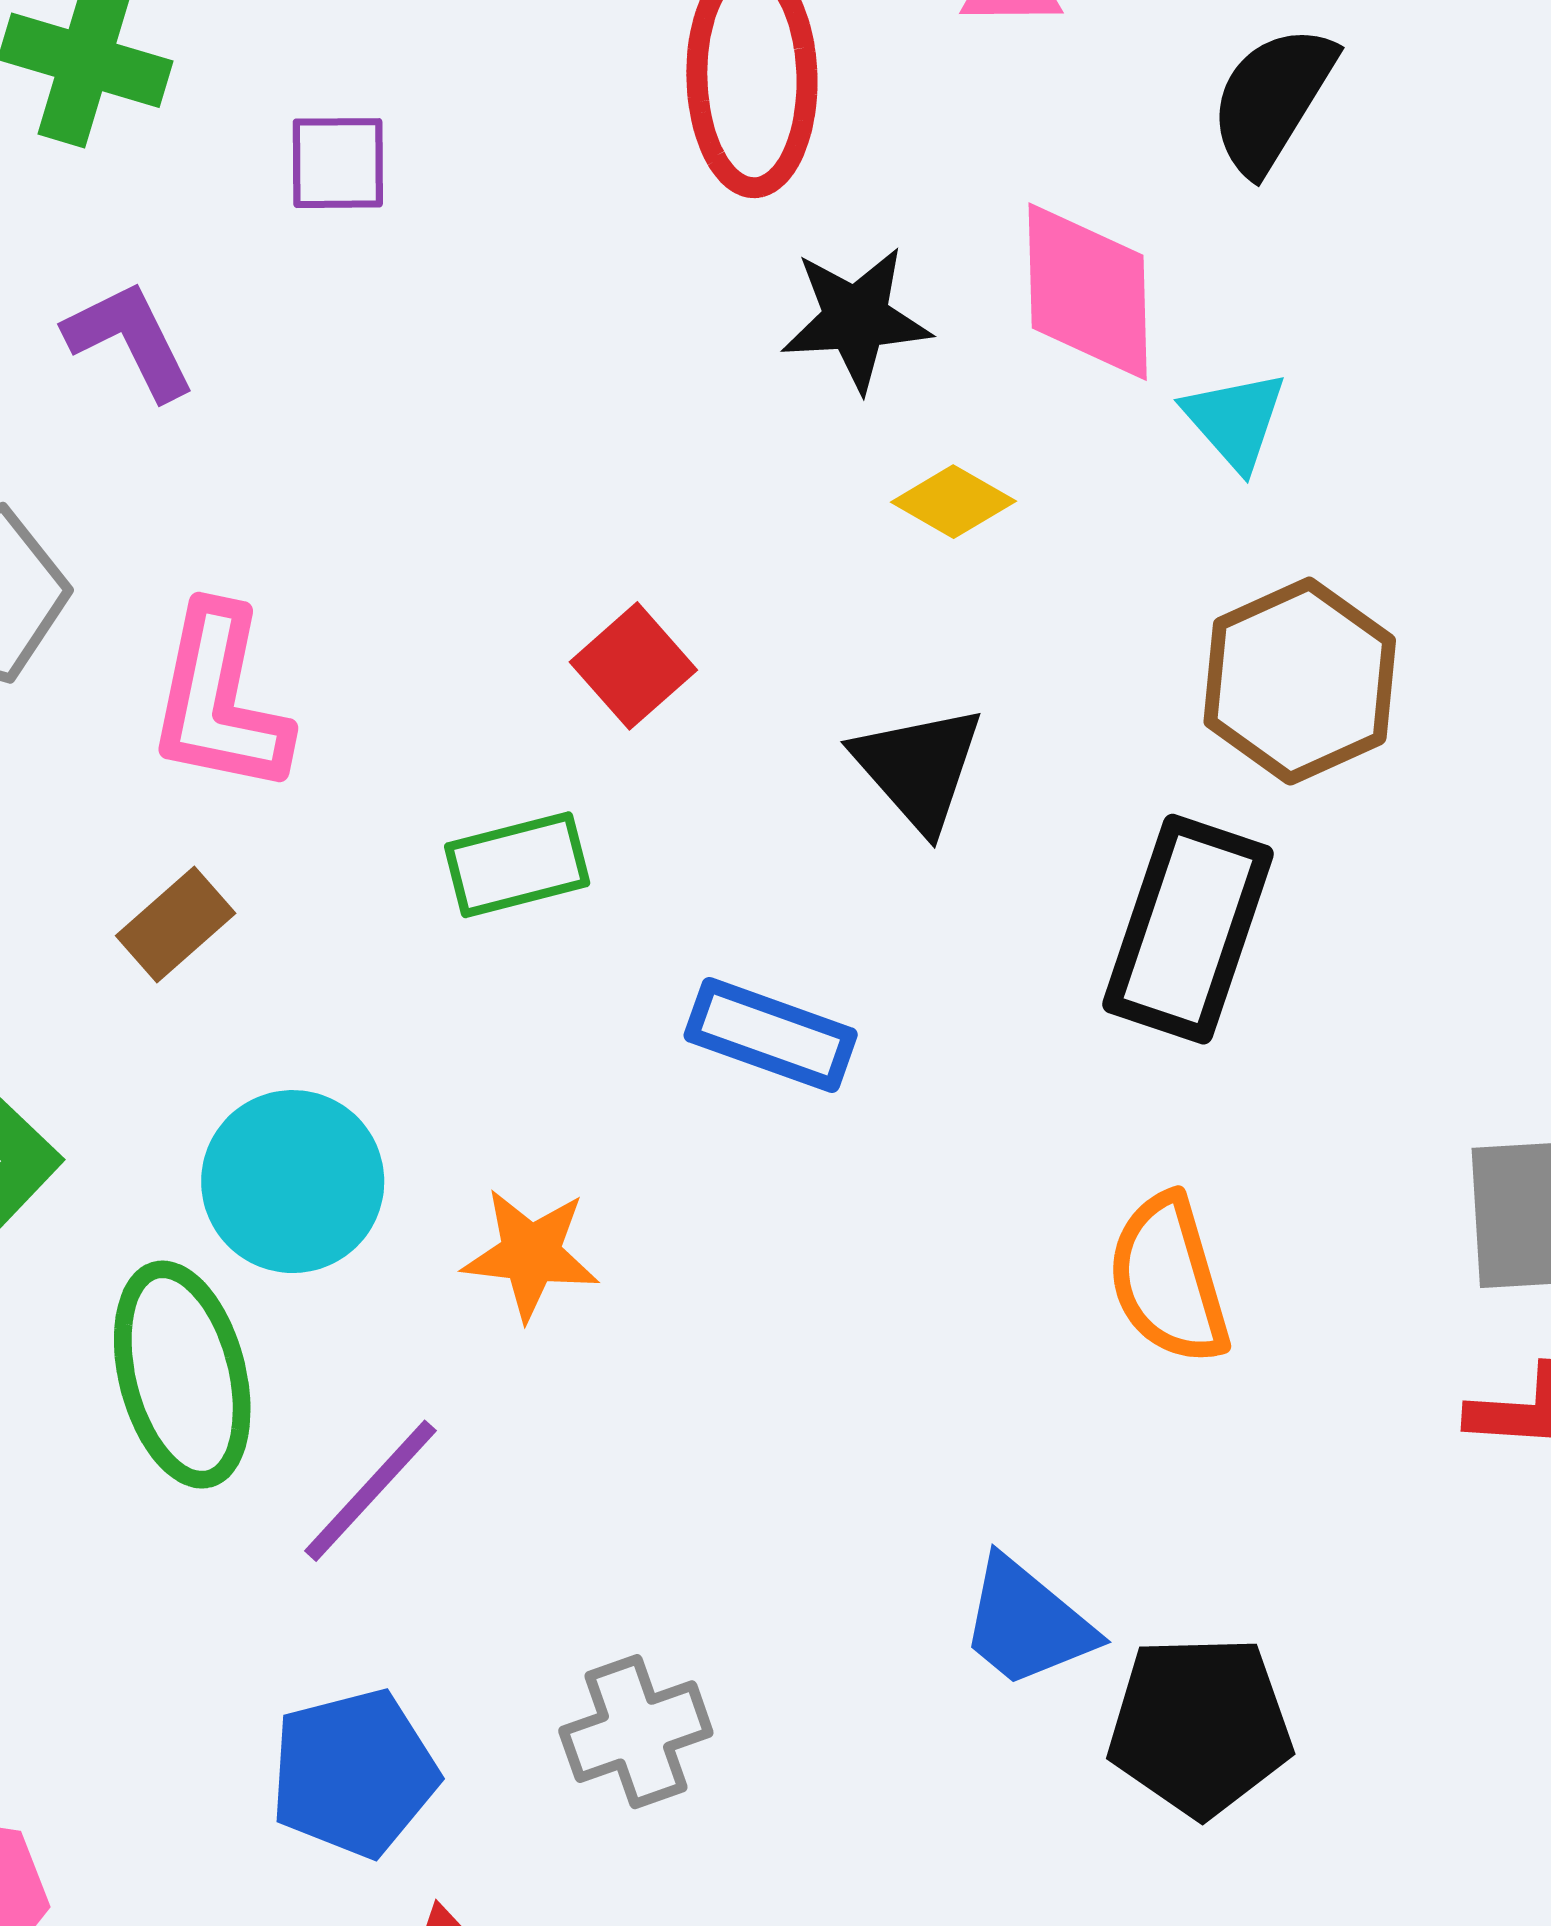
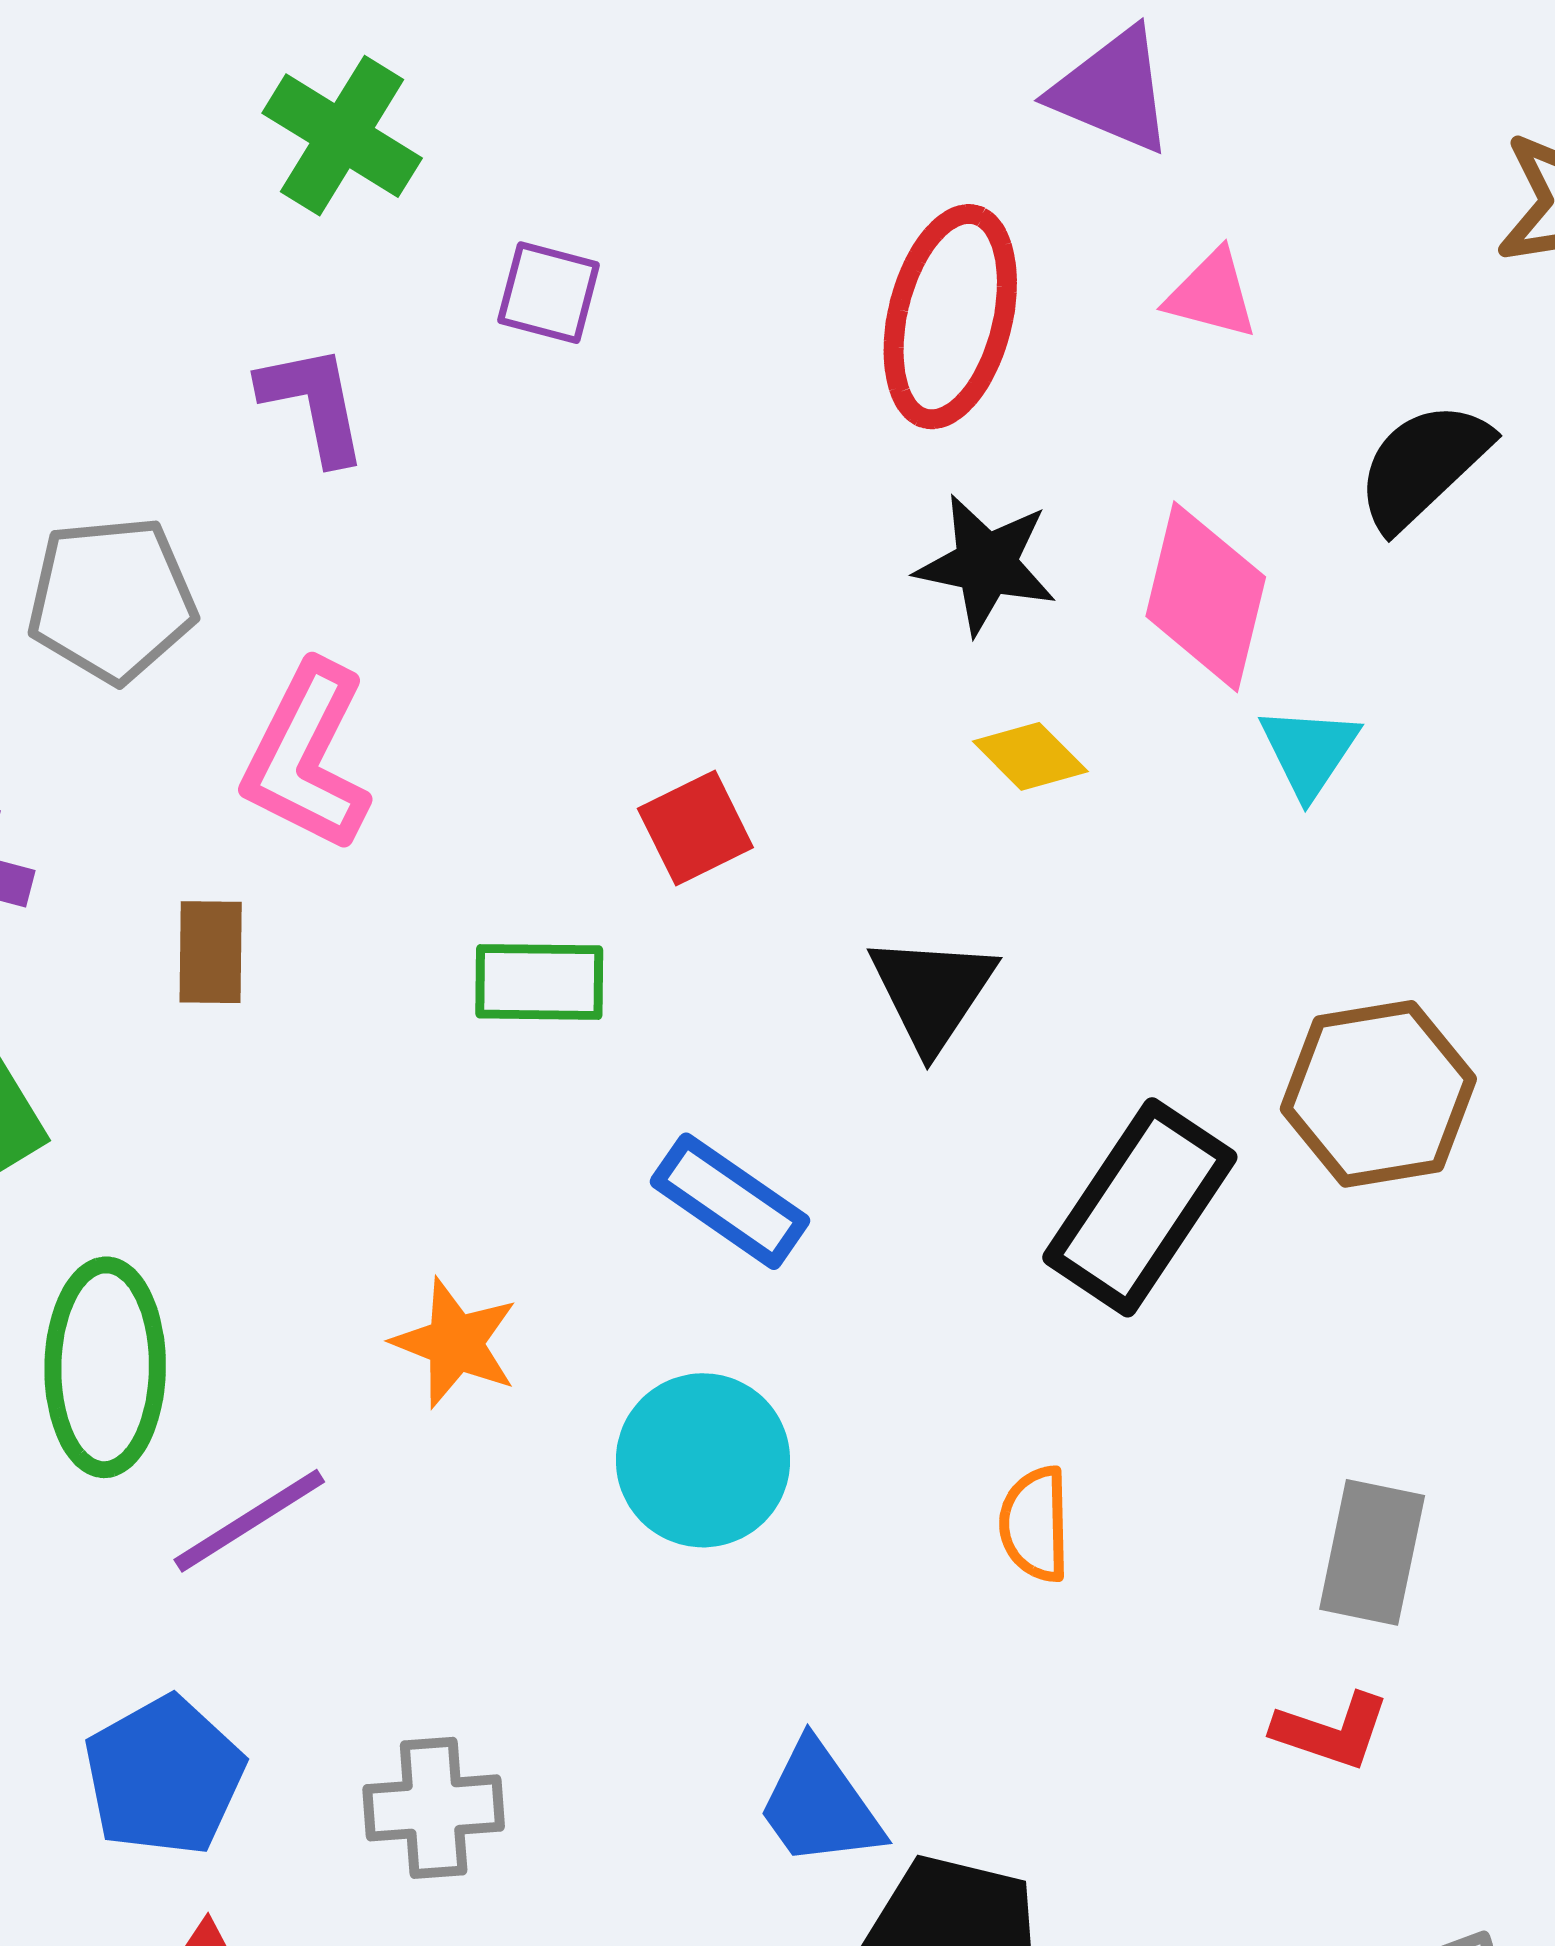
brown hexagon: (1300, 681) -> (1378, 1094), moved
brown rectangle: (176, 925) -> (211, 952), turned -63
cyan circle: (293, 1182) -> (703, 1460), moved
orange semicircle: (1168, 1279) -> (1035, 1524), size x0.7
blue pentagon: (354, 1773) -> (164, 1776), turned -30

